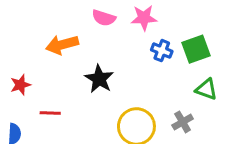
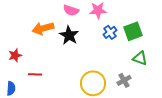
blue cross: (162, 51) -> (110, 32), turned 32
black star: (99, 79) -> (69, 35), moved

